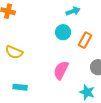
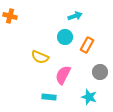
yellow semicircle: (14, 52) -> (40, 57), moved
cyan rectangle: (20, 87) -> (49, 97), moved

